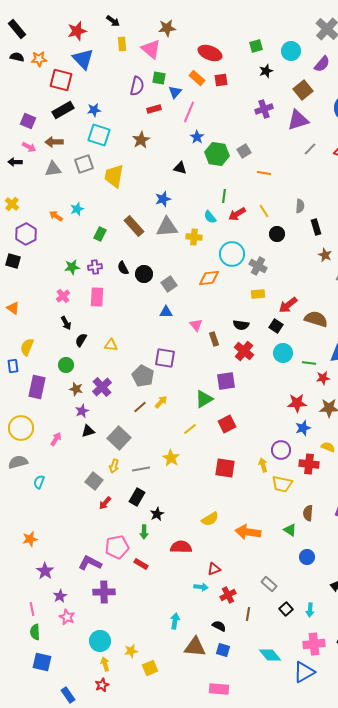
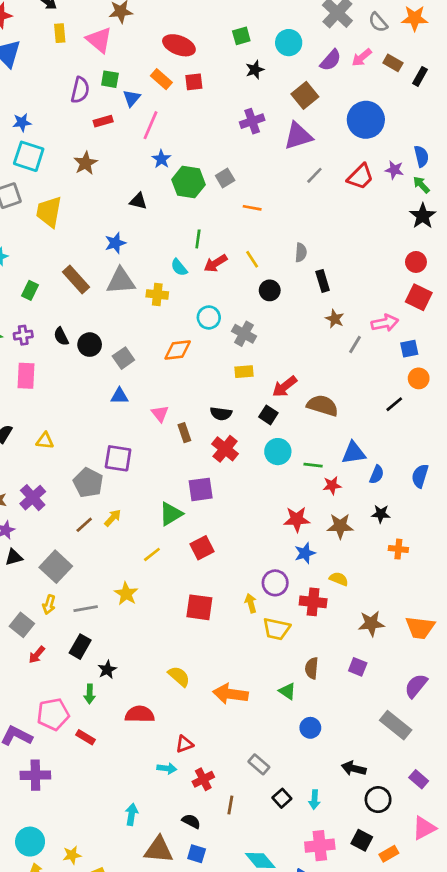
cyan circle: (232, 254) -> (209, 317), size x0.7
yellow semicircle: (210, 519) -> (179, 676), turned -108

